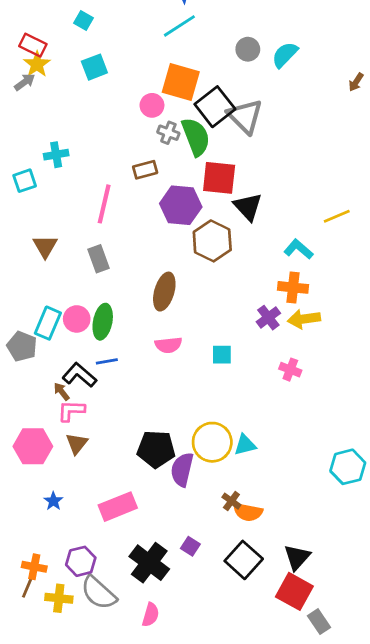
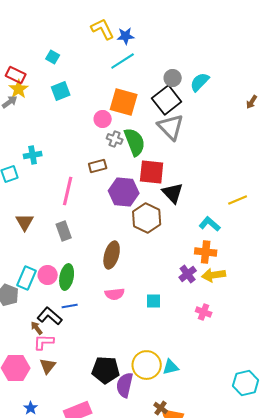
black square: (215, 107) -> (167, 100), moved

